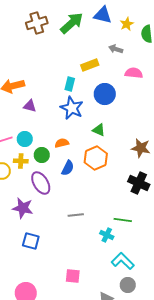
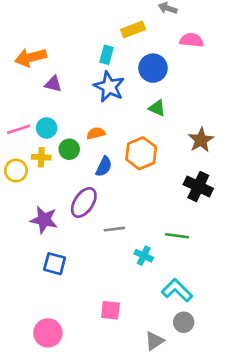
green triangle: (99, 130) -> (157, 108), moved
brown star: (141, 148) -> (201, 140), turned 30
purple ellipse: (41, 183) -> (84, 202), moved, turned 65
cyan cross: (107, 235) -> (144, 256), moved

